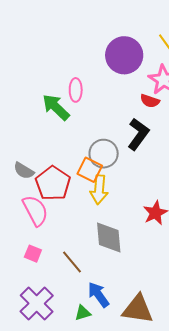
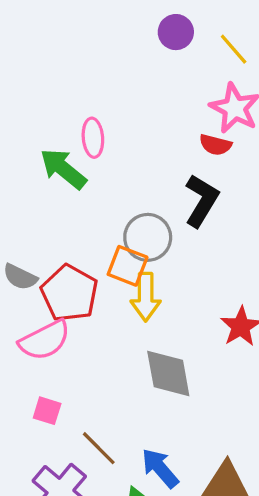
purple circle: (124, 55) -> (176, 32), moved, size x0.6
pink semicircle: (35, 211) -> (45, 340), turned 96
brown line: (72, 262) -> (99, 448), moved

